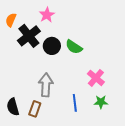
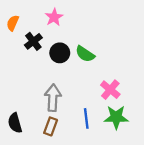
black cross: (29, 36) -> (33, 41), size x0.7
green star: (101, 102) -> (116, 117), size x1.5
brown rectangle: (35, 109) -> (51, 126), moved

